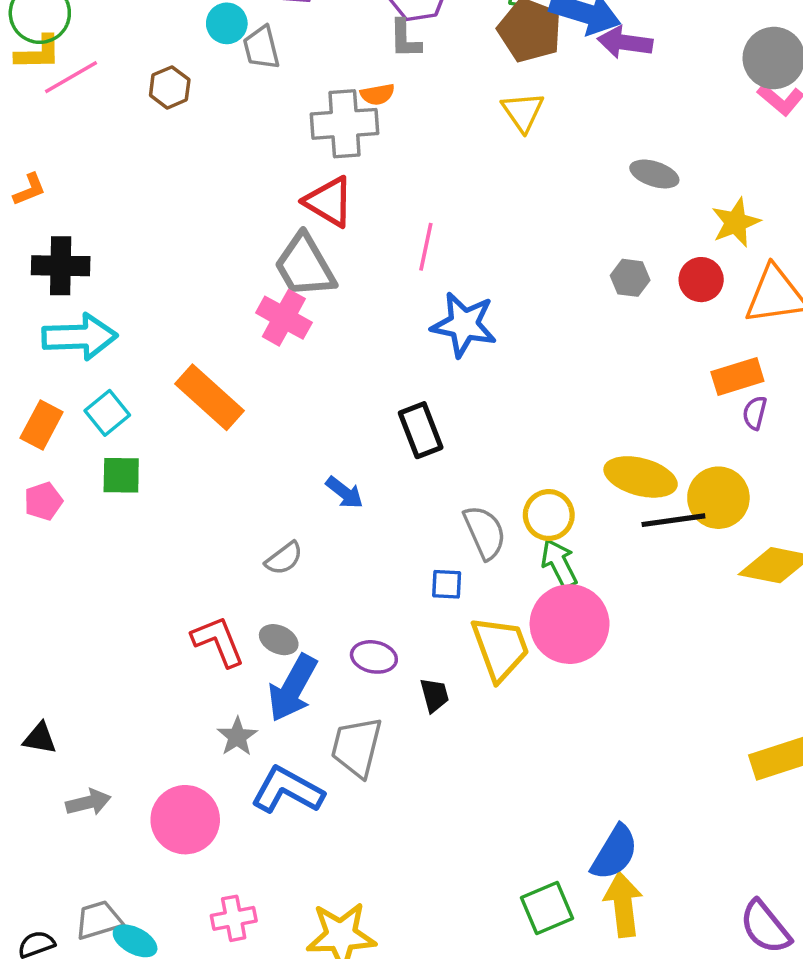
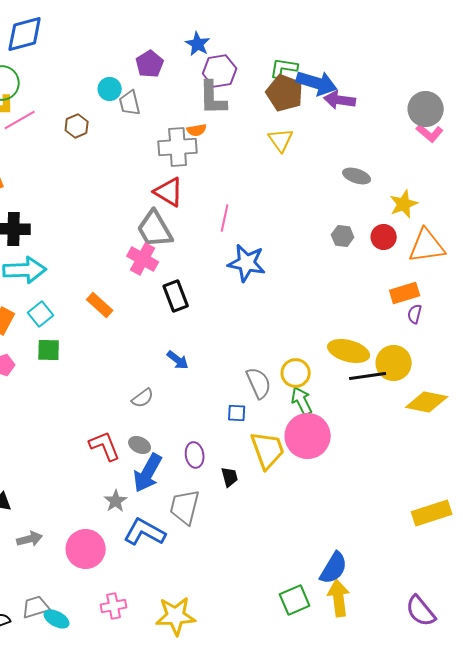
gray L-shape: (405, 39) -> (213, 98), size x1.5
orange rectangle: (209, 397) -> (100, 305), size x0.7
black rectangle: (421, 430) -> (176, 296), moved
purple ellipse: (374, 657) -> (195, 455), turned 70

